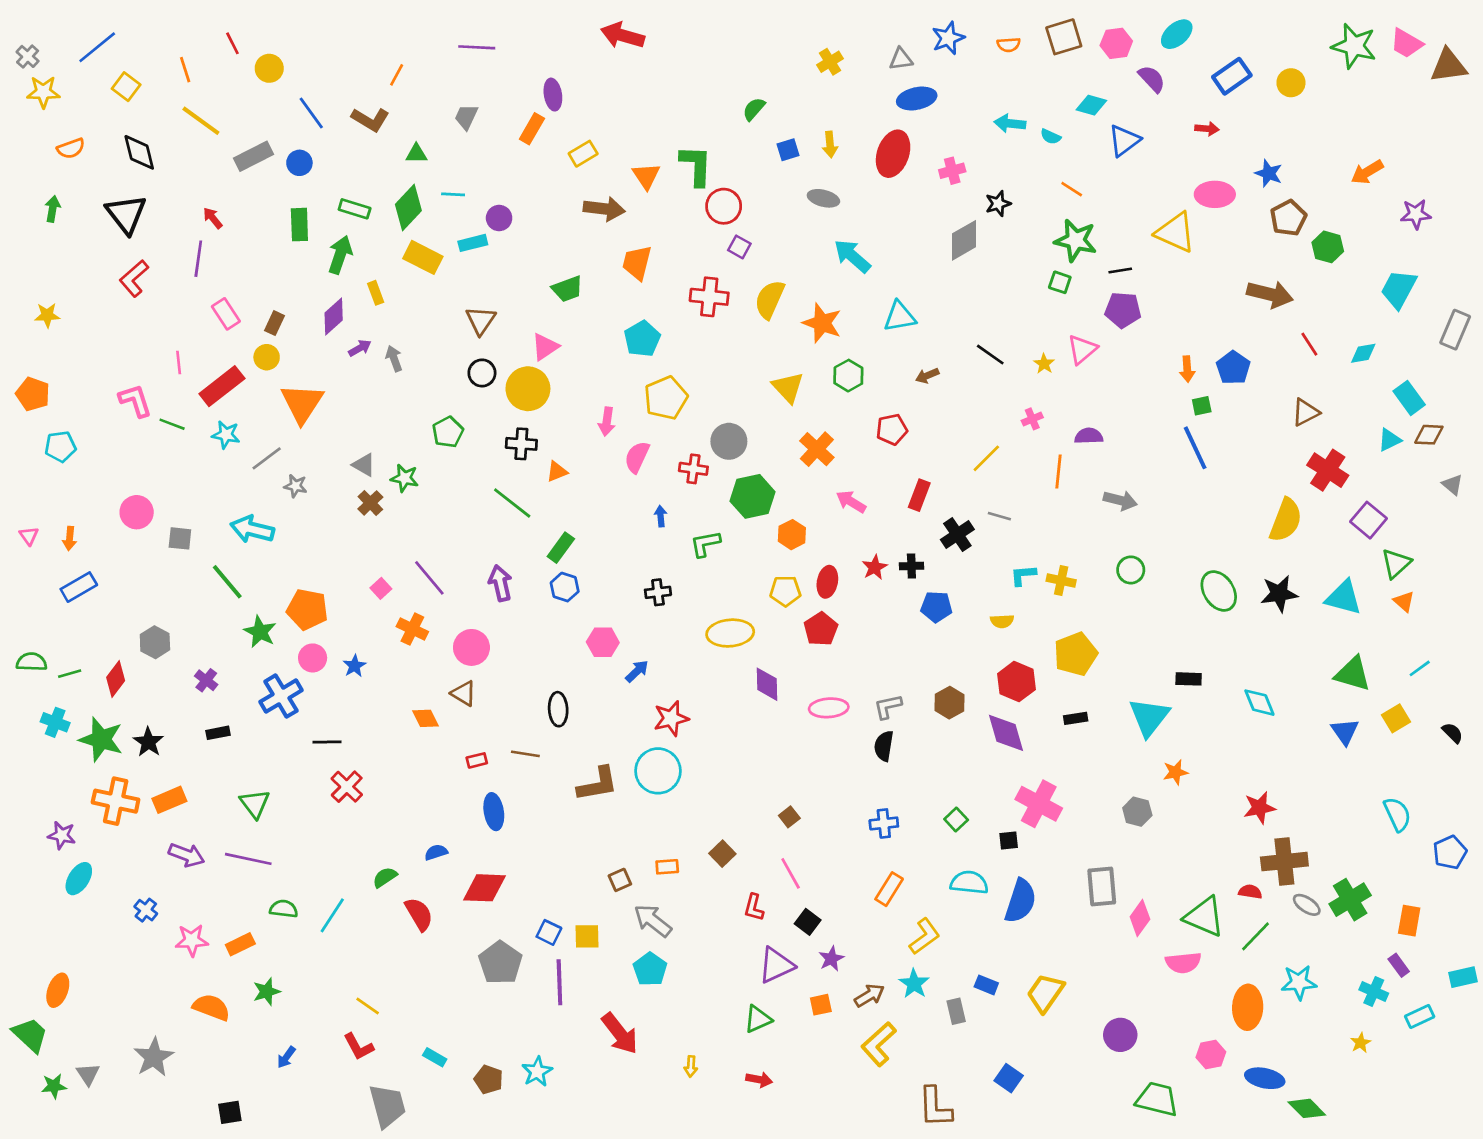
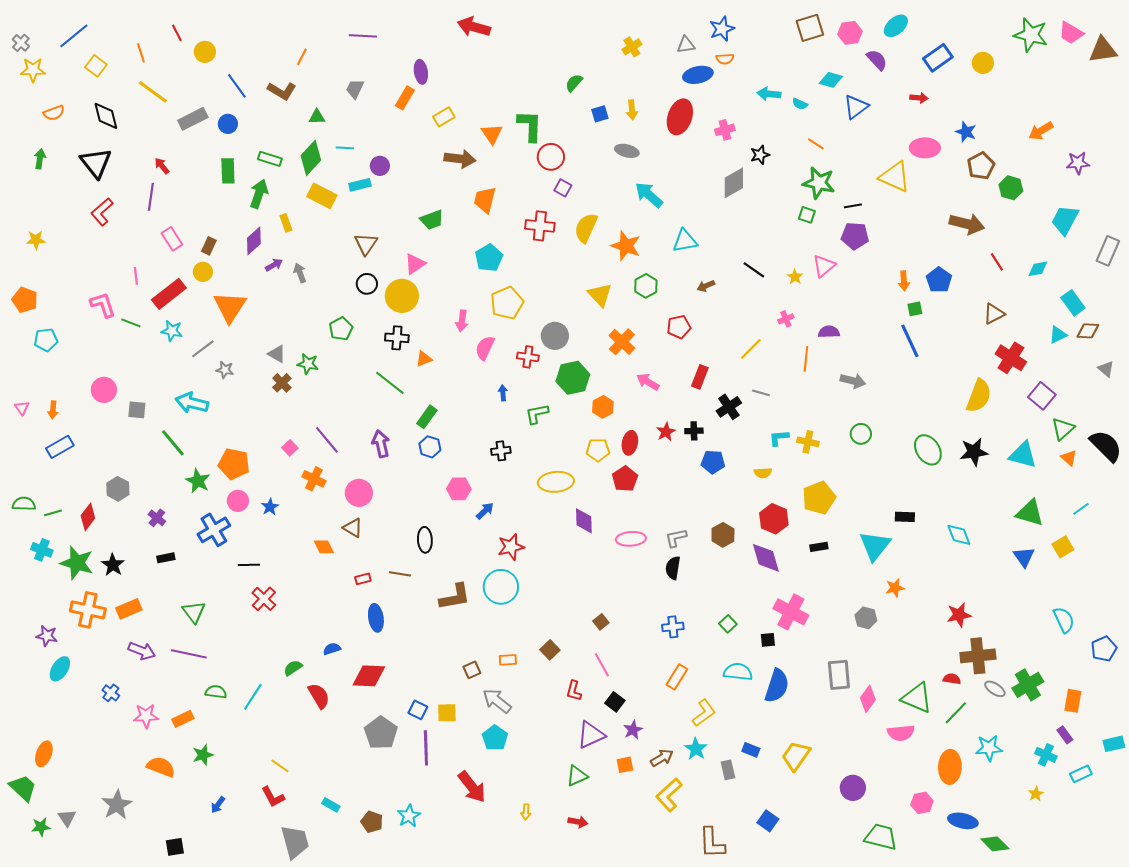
orange semicircle: (1009, 45) -> (725, 59), moved
black semicircle: (1453, 733) -> (1106, 446), moved, size x2.0

